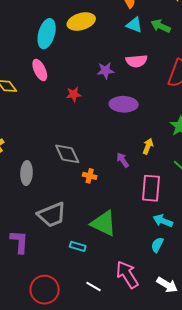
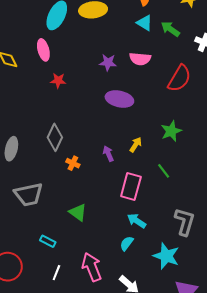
red star: (74, 94) -> (58, 81), moved
gray diamond: (67, 154) -> (55, 137), turned 40
green triangle: (104, 223) -> (78, 212), size x0.7
cyan rectangle: (78, 246) -> (48, 241), moved
white line: (94, 286) -> (56, 273), turned 70

